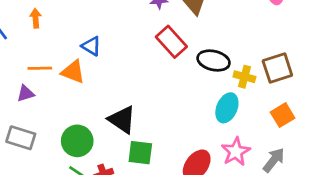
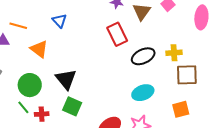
black ellipse: (214, 61) -> (143, 56), turned -55
orange triangle: (73, 72) -> (39, 49), moved
yellow cross: (244, 77) -> (174, 53), moved, turned -35
cyan ellipse: (227, 108) -> (143, 93), turned 30

